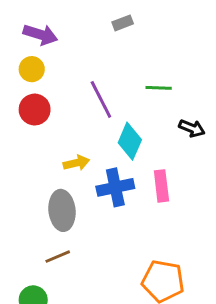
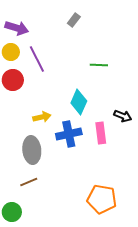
gray rectangle: (123, 23) -> (74, 20), turned -32
purple line: (101, 99) -> (37, 59), moved
black arrow: (192, 128) -> (123, 116), moved

